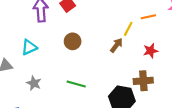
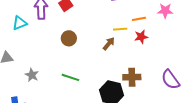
yellow line: (128, 29) -> (120, 29), turned 56
cyan triangle: (29, 47) -> (20, 23), moved
red star: (151, 51) -> (141, 37), moved

